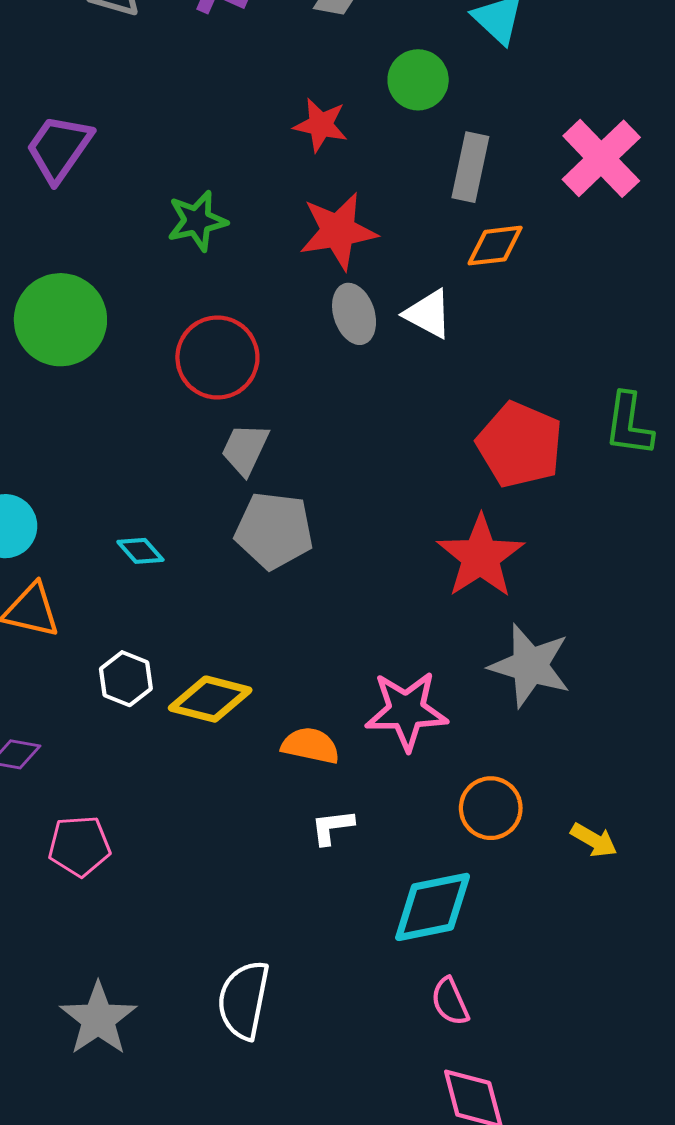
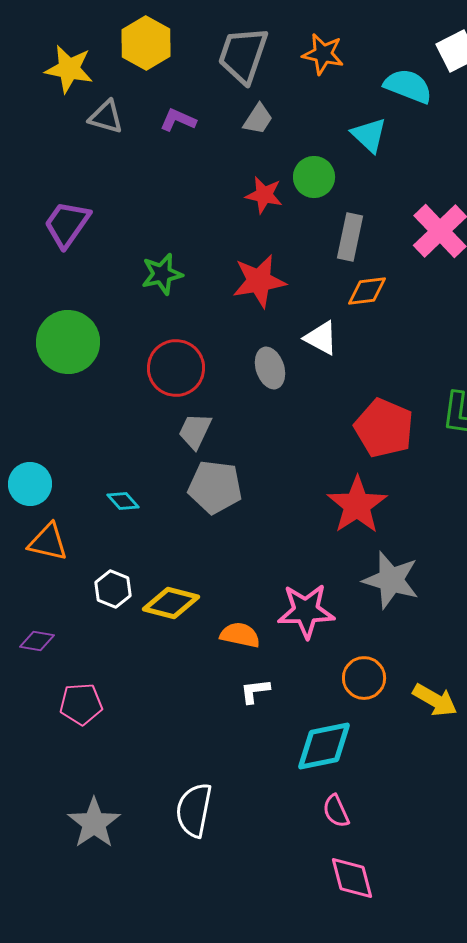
red star: (321, 125) -> (264, 195), moved
gray ellipse: (354, 314) -> (270, 368), moved
yellow arrow: (594, 840) -> (435, 700), size x1.4

